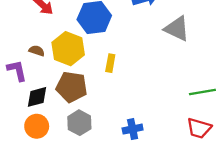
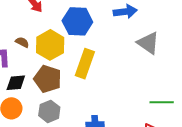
yellow rectangle: (110, 63) -> (85, 64), size x1.8

